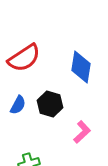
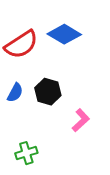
blue diamond: (81, 67) -> (64, 34), moved, turned -68

